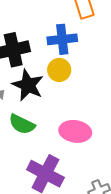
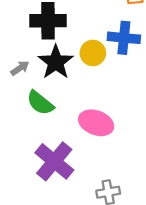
blue cross: (62, 39) -> (124, 38), moved

